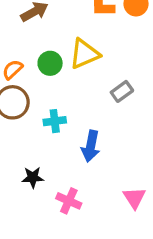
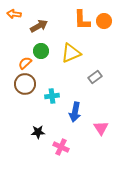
green circle: (50, 63) -> (41, 51), moved
pink triangle: (134, 198) -> (101, 128), moved

